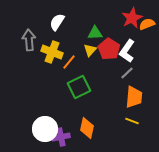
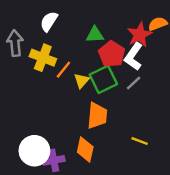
red star: (132, 18) -> (140, 35), moved
yellow triangle: (90, 50) -> (82, 81), moved
green square: (79, 87) -> (103, 79), moved
orange trapezoid: (134, 97) -> (97, 116), moved

